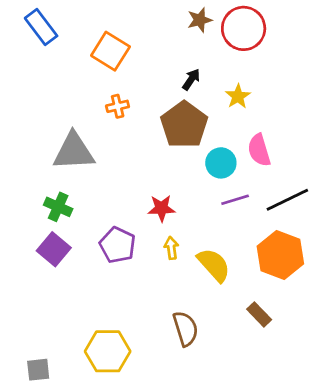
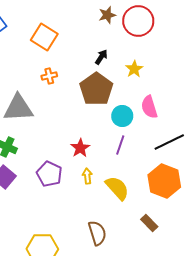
purple line: (235, 200) -> (120, 145), moved, turned -54
red star: (161, 208) -> (80, 148), turned -30

